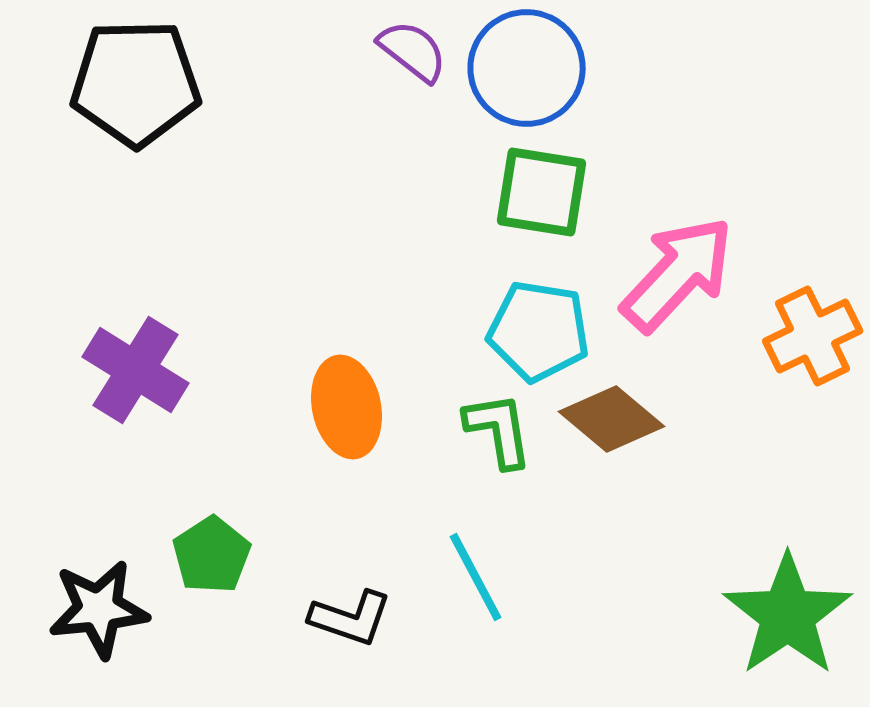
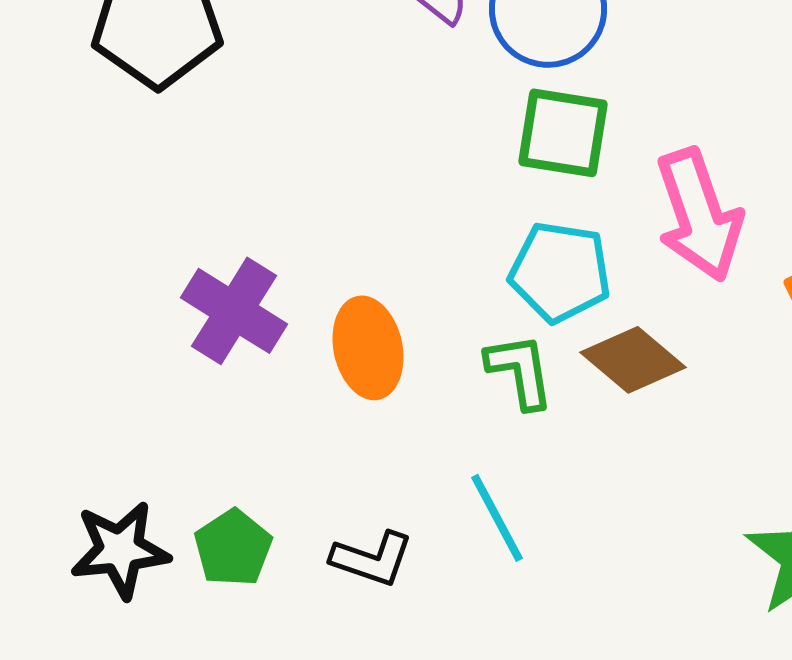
pink arrow: (678, 274) -> (699, 215), turned 118
purple cross: (136, 370) -> (234, 311), moved
green pentagon: (212, 555) -> (233, 548), moved

